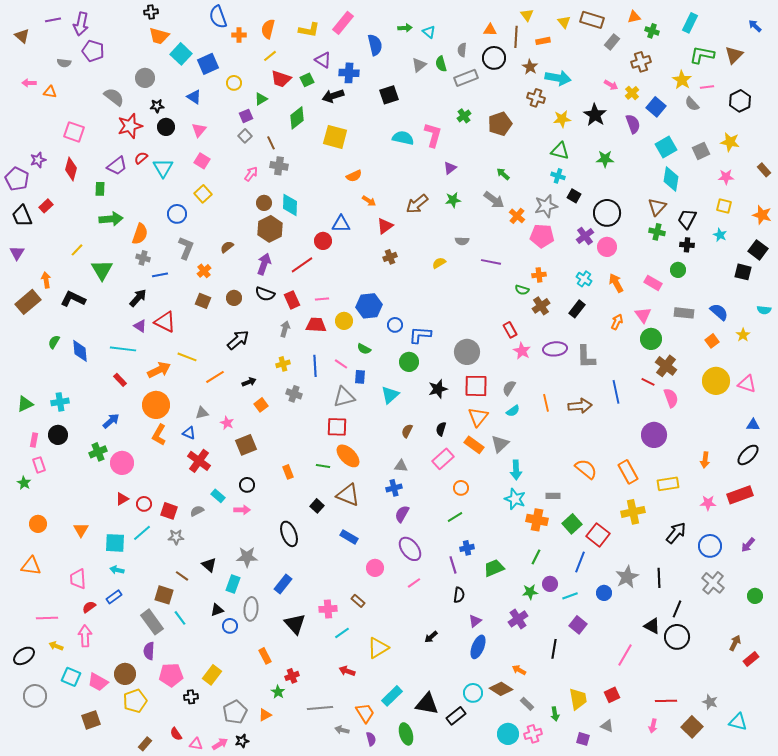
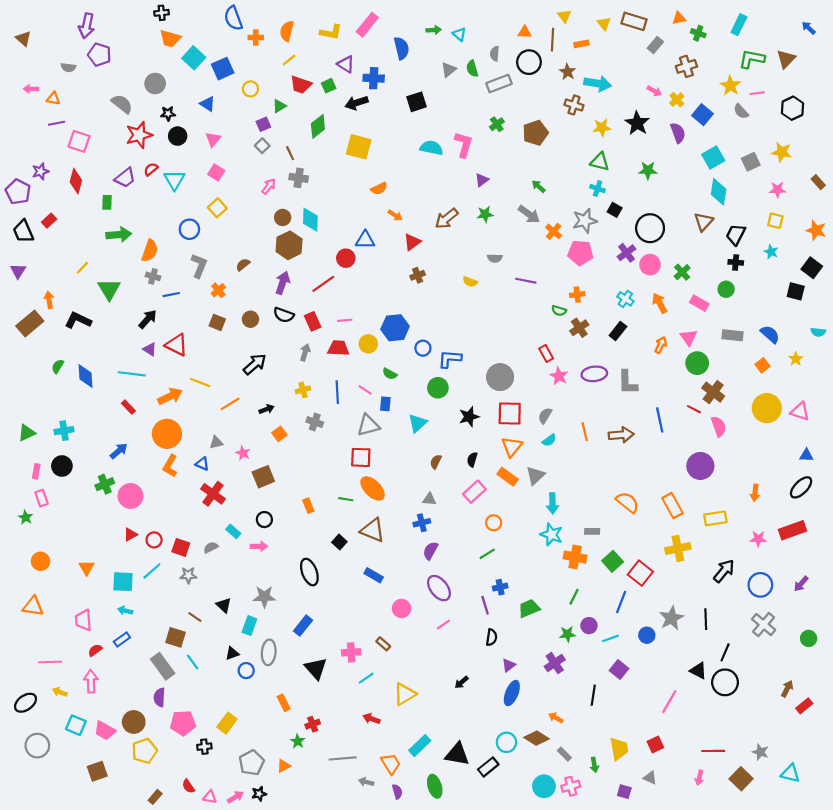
purple line: (53, 20) -> (57, 123), moved
green cross: (657, 232) -> (682, 272), moved, turned 35
yellow semicircle: (439, 263) -> (470, 282), turned -128

